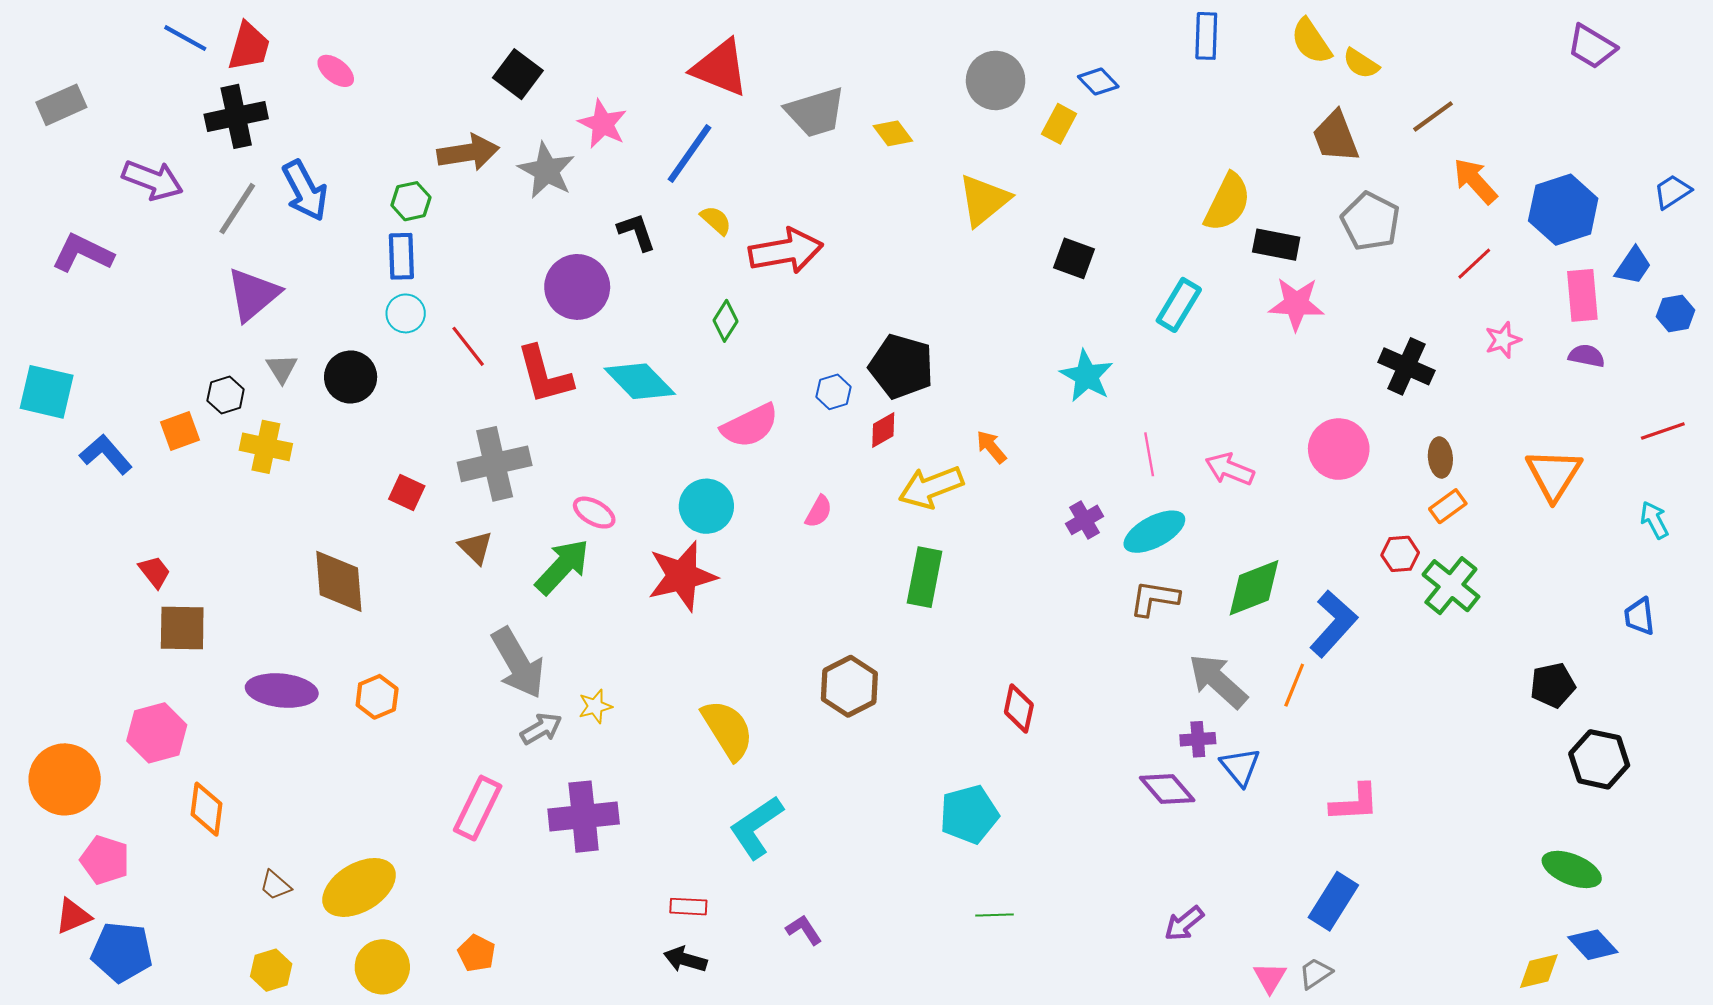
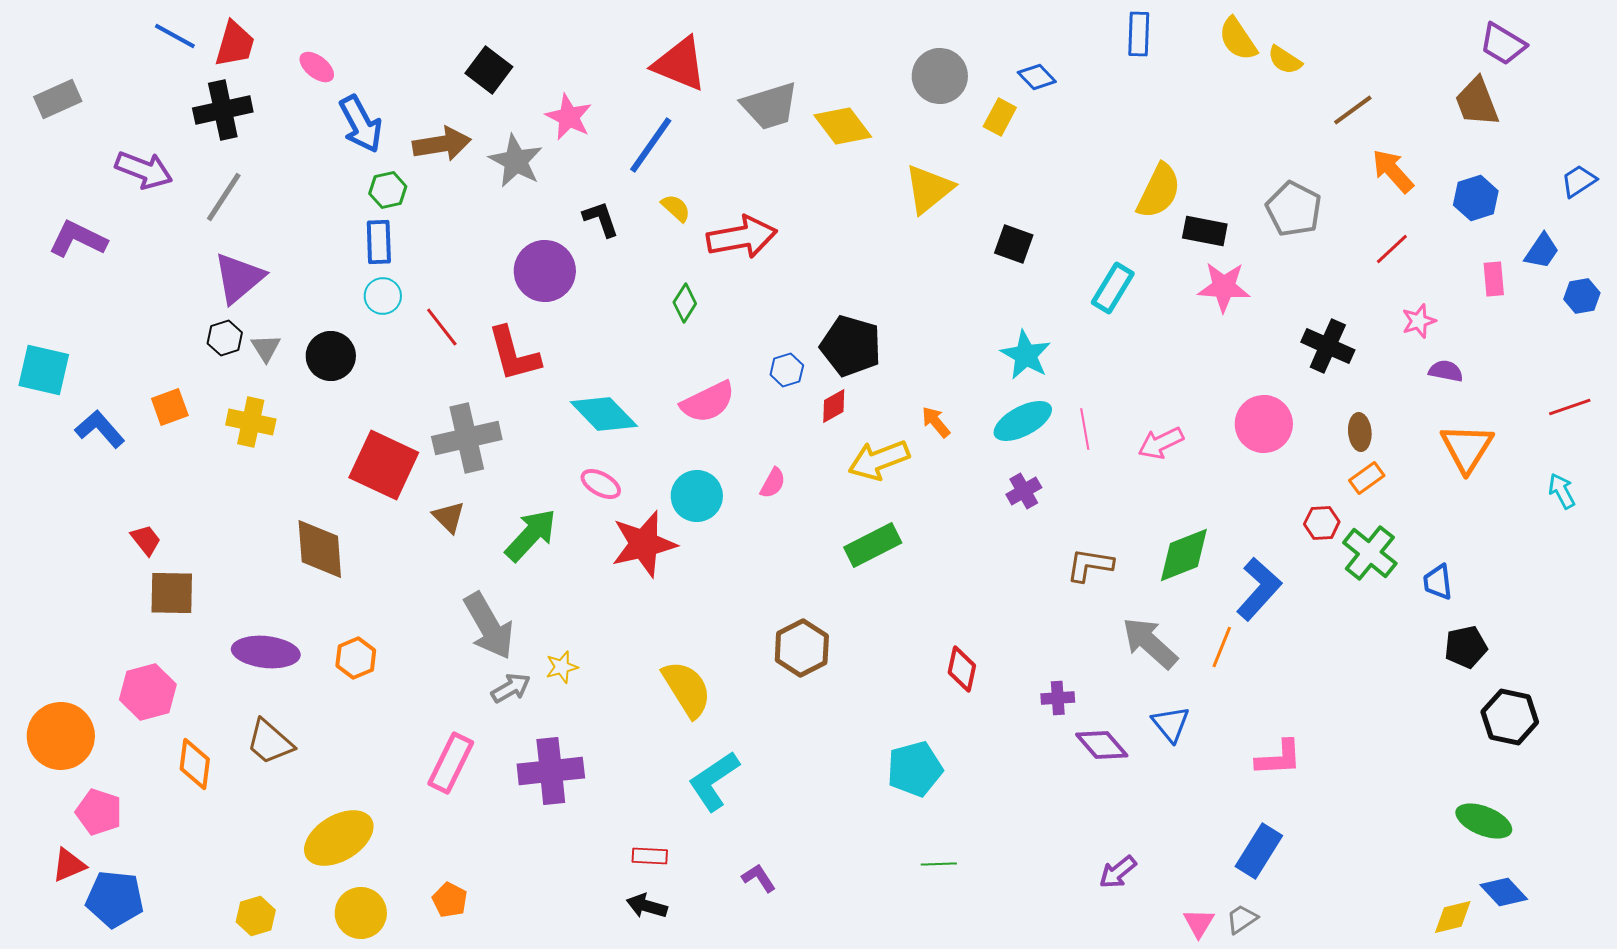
yellow diamond: (893, 133) -> (843, 126), size x1.5
brown trapezoid: (1336, 137) -> (1477, 102), moved
blue arrow: (305, 191) -> (361, 124), moved
blue hexagon: (1563, 210) -> (1476, 198), size x0.7
pink rectangle: (1582, 295) -> (1494, 279), size x0.7
purple semicircle: (1587, 356) -> (1446, 371), moved
cyan diamond: (640, 381) -> (604, 414), moved
black hexagon: (226, 395) -> (225, 338), moved
pink arrow: (1230, 469) -> (1161, 443), turned -48
red square: (407, 492) -> (384, 465), size x2.0
cyan circle: (706, 506) -> (697, 496), moved
pink ellipse: (594, 513) -> (601, 484), moved
cyan ellipse: (1154, 532) -> (1023, 421), moved
green rectangle: (925, 577) -> (873, 545), turned 52
blue trapezoid: (1639, 616) -> (1438, 582), moved
purple cross: (1198, 739) -> (1058, 698), moved
brown trapezoid: (275, 885) -> (270, 742), moved, size x1.6

